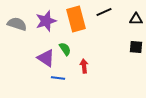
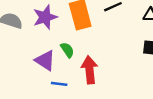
red arrow: (84, 66) -> (90, 70), size x1.6

